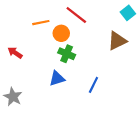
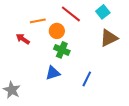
cyan square: (128, 13) -> (103, 12), moved
red arrow: (15, 53) -> (23, 39), moved

